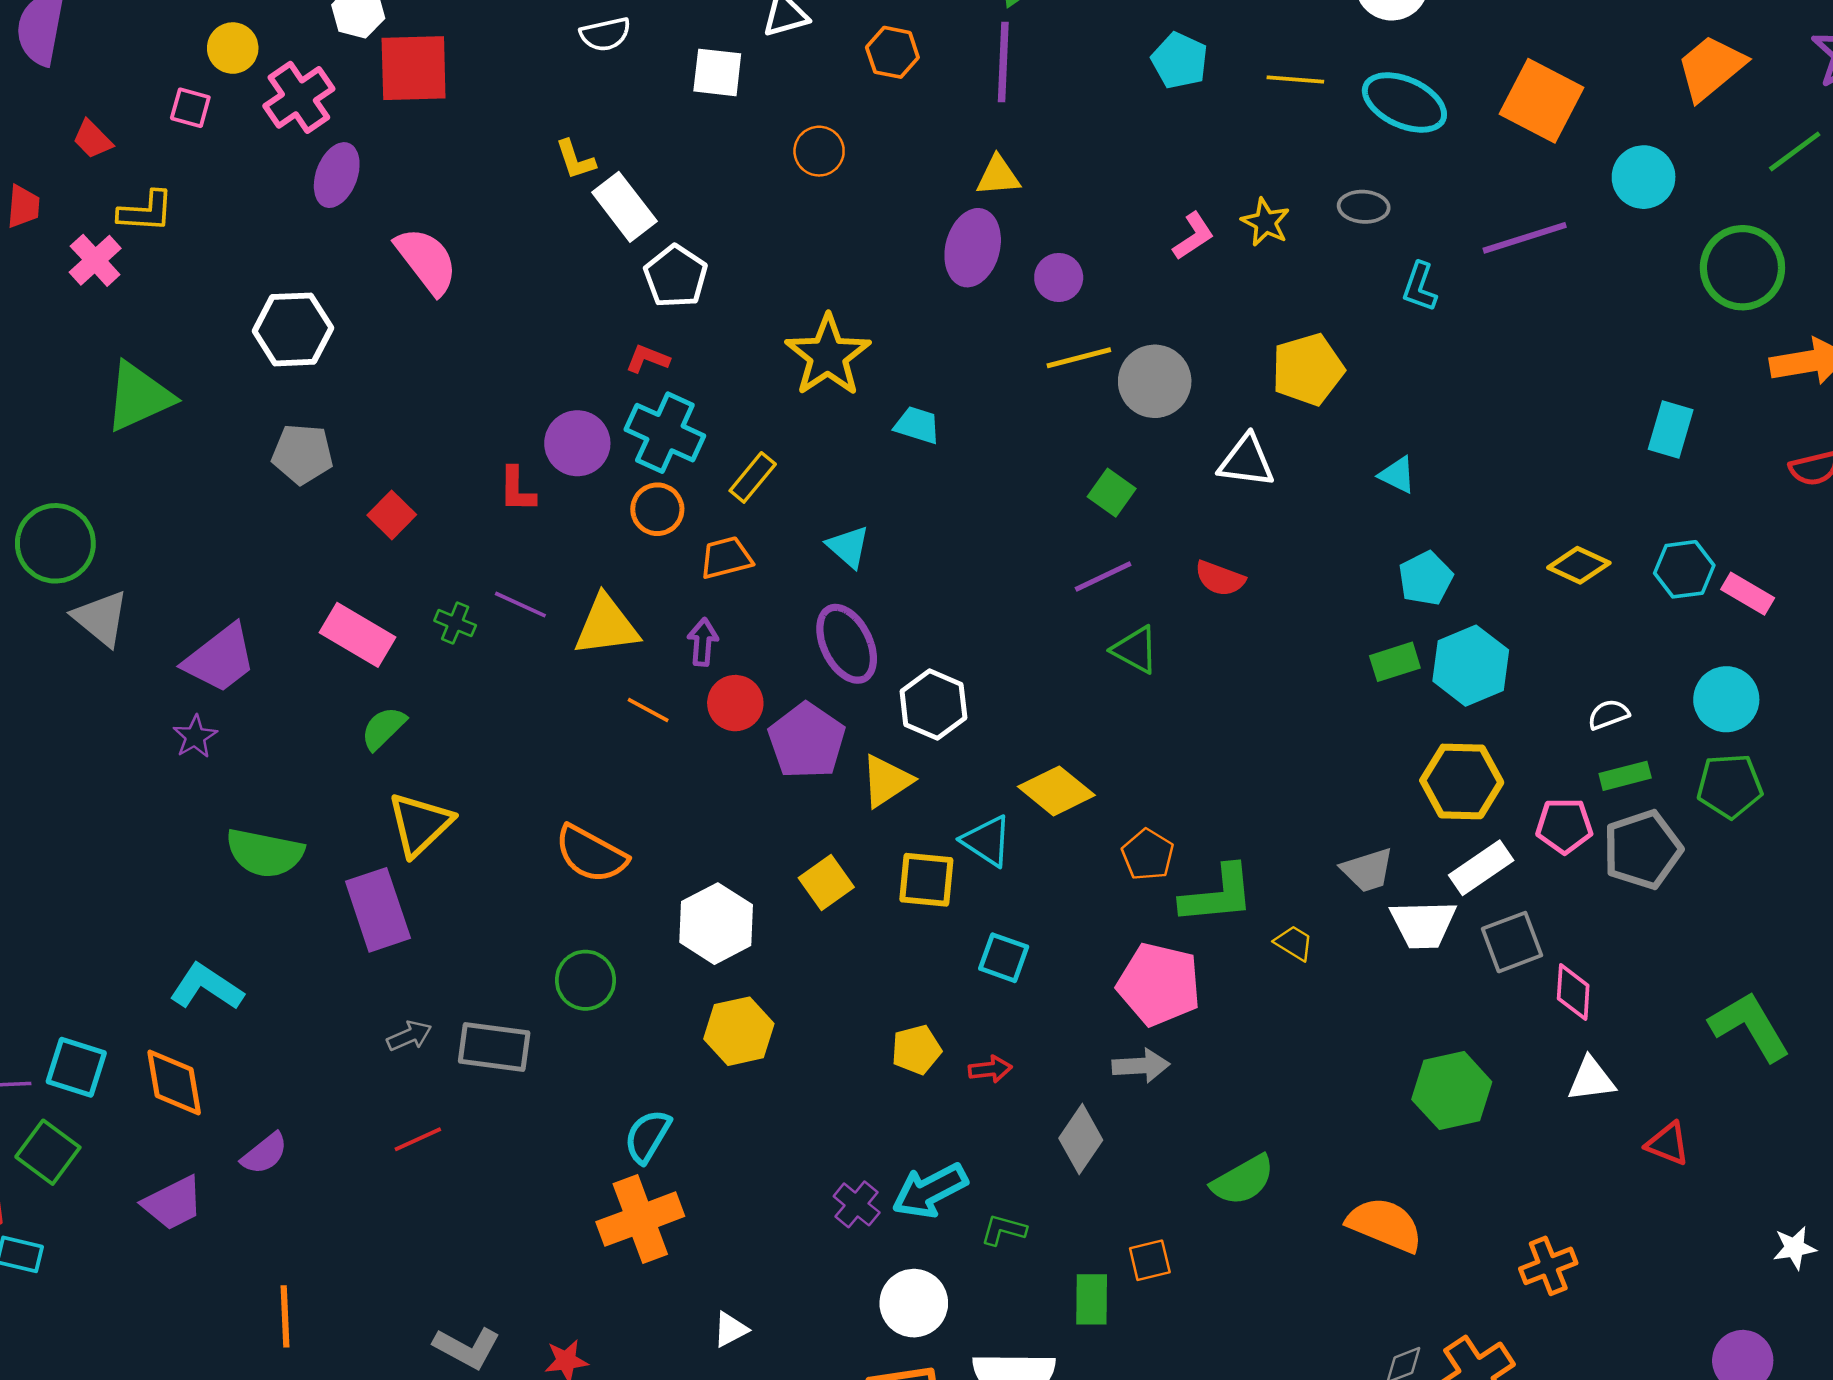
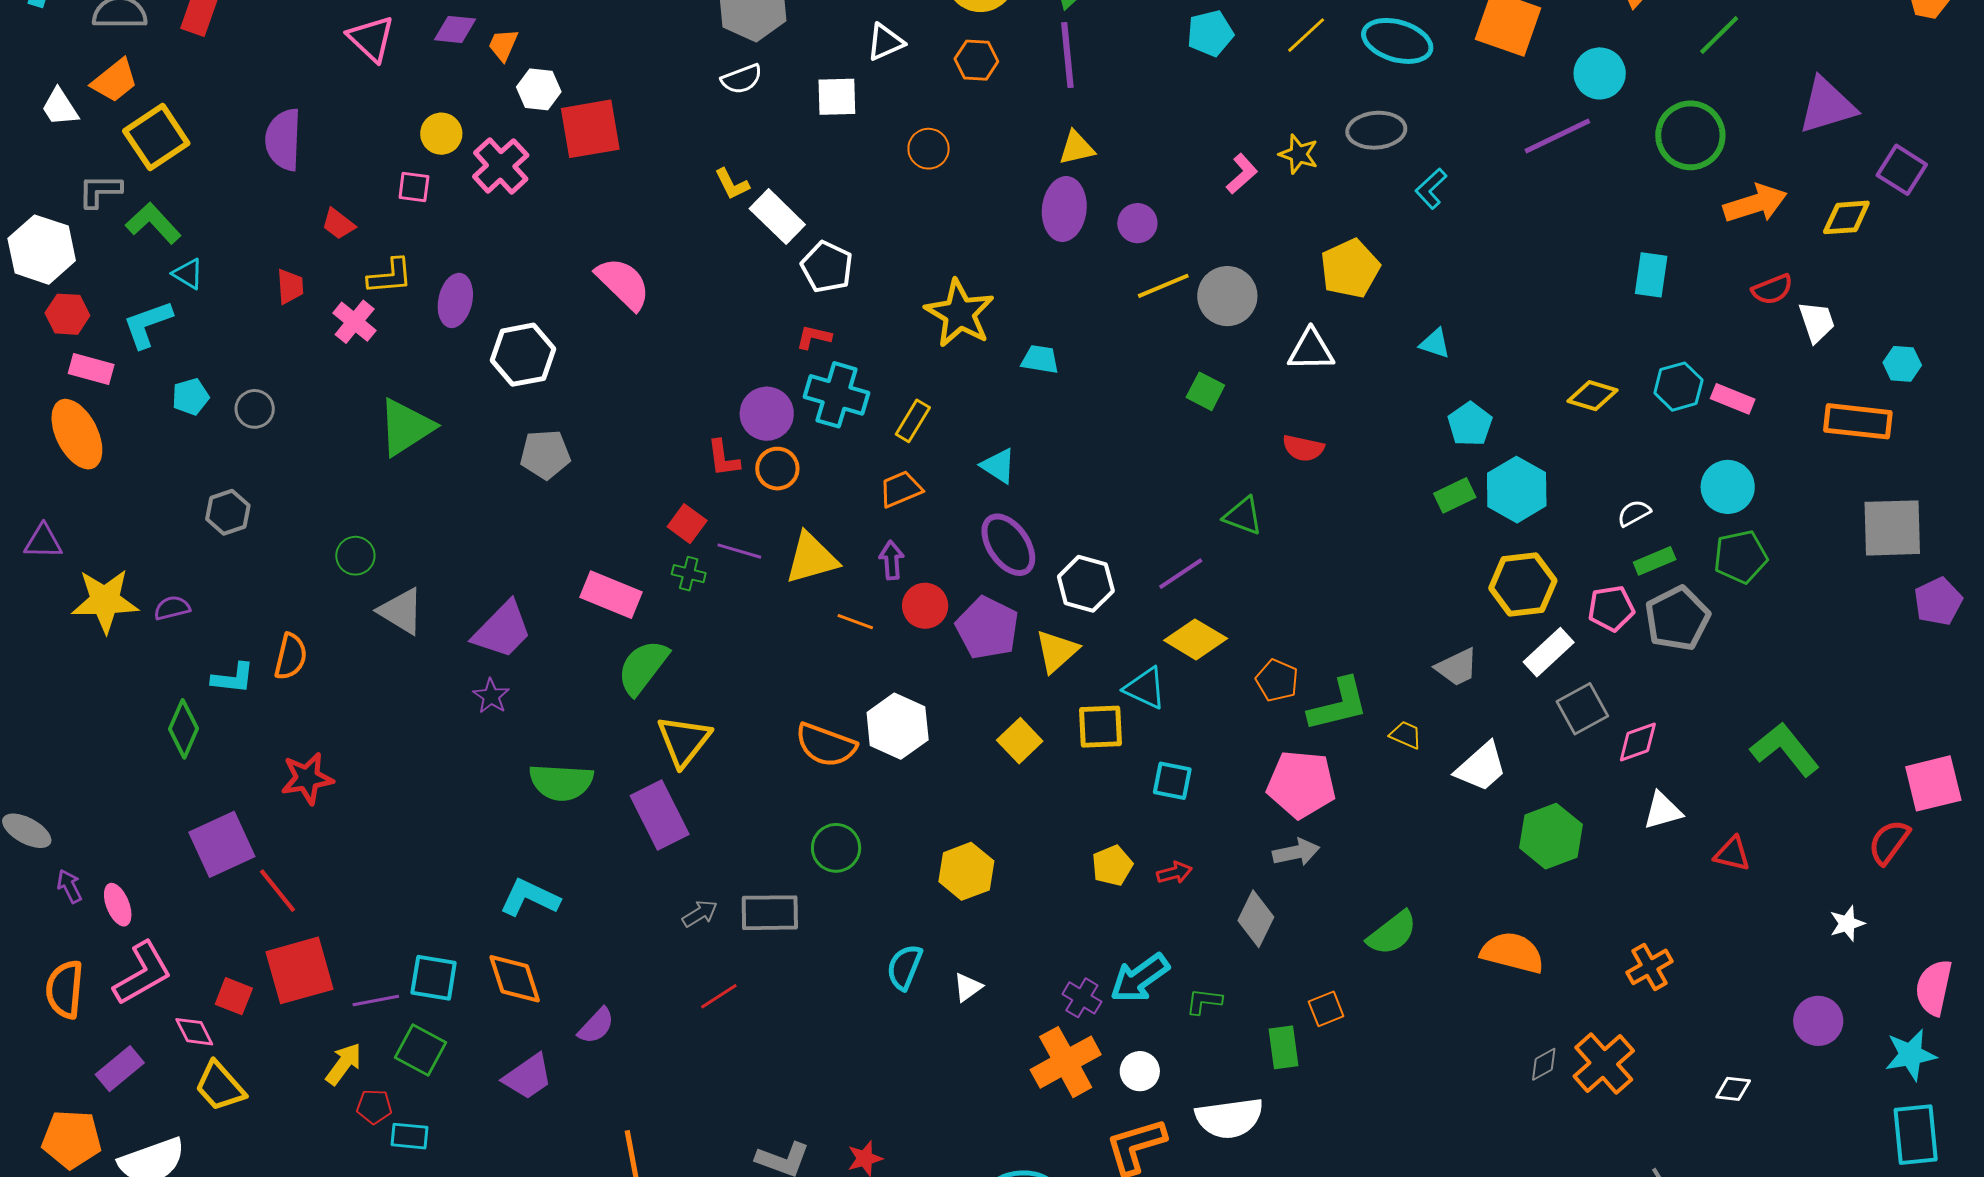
cyan pentagon: (1180, 61) -> (1210, 33), turned -30
yellow line: (1295, 80) -> (1306, 35), turned -39
purple ellipse: (337, 175) -> (455, 300), moved
gray ellipse: (1364, 207) -> (1376, 130), size x1.4
purple line: (1525, 238) -> (1557, 136), moved
cyan L-shape: (1420, 287) -> (1431, 189), turned 36
orange circle: (657, 509) -> (777, 469), moved
red square: (392, 515) -> (687, 524), moved
green circle: (55, 543) -> (355, 556), size x0.6
purple line: (1103, 577) -> (1181, 574), moved
green semicircle: (383, 728) -> (643, 667), size x1.5
white hexagon: (716, 924) -> (898, 726), moved
white trapezoid: (1423, 924) -> (1481, 767), moved, turned -32
pink diamond: (1573, 992) -> (1638, 742), turned 75
orange cross: (640, 1219) -> (1066, 1062), moved
white circle: (914, 1303) -> (1140, 1071), size x0.7
white triangle: (730, 1329) -> (968, 987), moved

